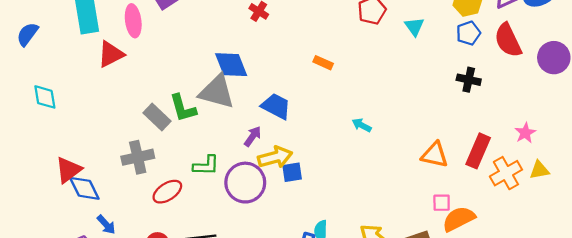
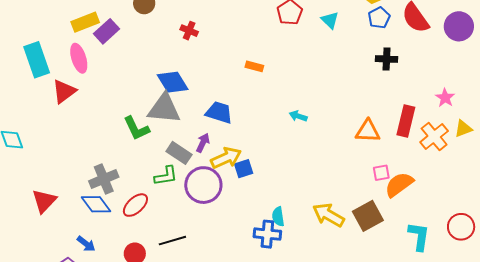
gray rectangle: (157, 117) -> (179, 153), moved
blue diamond: (84, 188) -> (96, 204), moved

